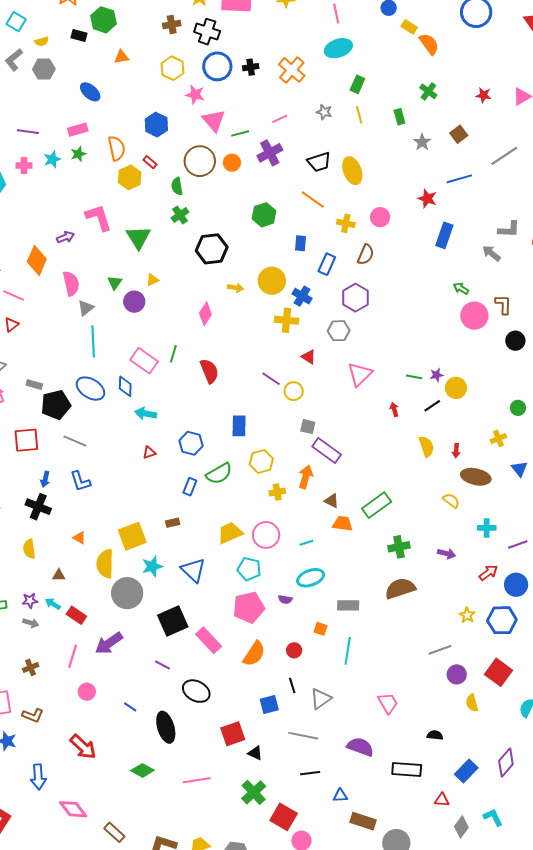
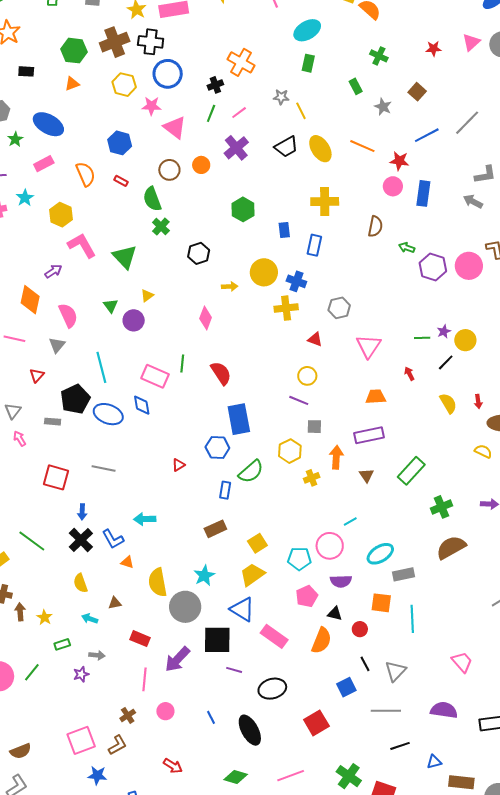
green hexagon: (103, 20) -> (74, 51), moved
brown cross: (172, 24) -> (115, 42), size x1.6
cyan ellipse: (338, 48) -> (307, 30), moved
black cross: (251, 67) -> (215, 85), moved
blue ellipse: (90, 92) -> (48, 124), size x1.4
yellow line: (359, 115) -> (301, 111), moved
green line: (240, 133) -> (211, 113), moved, turned -42
green star: (78, 154) -> (15, 139), moved
gray line: (504, 156) -> (467, 123), moved
brown circle: (200, 161) -> (169, 170), size x0.7
yellow hexagon: (130, 177) -> (61, 215), moved
green semicircle: (177, 186) -> (152, 199), size x1.4
orange line: (313, 199) -> (362, 146), moved
pink circle: (380, 217) -> (393, 186), moved
yellow cross: (346, 223) -> (325, 201), size x1.5
black hexagon: (212, 249) -> (199, 253), size x0.7
brown semicircle: (366, 255) -> (375, 226), moved
green arrow: (461, 288) -> (407, 248), moved
purple hexagon: (355, 298) -> (433, 267), moved
gray triangle: (86, 308) -> (57, 345), moved
red triangle: (12, 325) -> (37, 375), moved
purple line: (271, 379) -> (299, 400), moved
black pentagon: (56, 405) -> (75, 399), moved
cyan arrow: (146, 414) -> (145, 519), moved
blue rectangle: (239, 426) -> (239, 419), moved, size x1.4
gray square: (308, 427) -> (314, 427), moved
red square: (26, 440) -> (56, 477), turned 32
purple rectangle: (327, 450) -> (369, 435), moved, turned -36
blue L-shape: (80, 481) -> (113, 539), moved
brown triangle: (332, 501) -> (366, 475), turned 42
black cross: (38, 507) -> (81, 540), turned 35
brown rectangle: (173, 523) -> (215, 529), size x1.5
orange trapezoid: (343, 524) -> (376, 397), moved
yellow trapezoid: (230, 533) -> (252, 575), moved
pink circle: (266, 535) -> (330, 546), moved
yellow square: (132, 536) -> (257, 543), moved, size x0.7
blue triangle: (193, 570) -> (242, 609), moved
cyan ellipse: (311, 578) -> (380, 554), moved
purple semicircle: (285, 599) -> (341, 581), size x1.5
purple star: (30, 601) -> (81, 674), moved
cyan arrow: (53, 604) -> (90, 619), moved
pink pentagon: (249, 607) -> (307, 596), size x0.7
black square: (173, 621) -> (217, 640), moved, turned 36
orange square: (320, 629) -> (381, 603), size x1.5
brown cross: (31, 667) -> (128, 715), moved
black ellipse: (196, 691) -> (272, 689), turned -32
blue line: (130, 707) -> (211, 717), turned 40
brown L-shape: (33, 715) -> (117, 745), turned -40
red arrow: (83, 747) -> (173, 766), size x0.7
black triangle: (255, 753) -> (335, 614), moved

